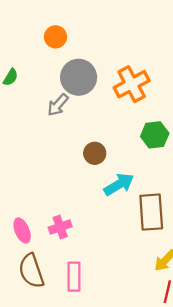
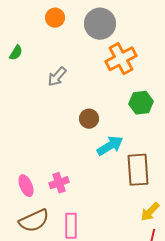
gray circle: (79, 77) -> (100, 24), moved
brown semicircle: (31, 271) -> (34, 221), turned -96

